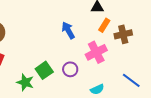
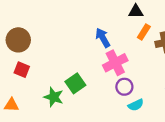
pink cross: (96, 52) -> (115, 63), moved
purple circle: (70, 69) -> (124, 87), moved

